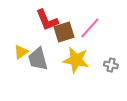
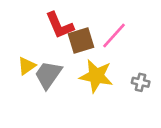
gray trapezoid: (38, 59) -> (48, 75), turned 50

